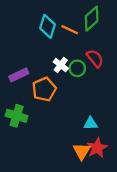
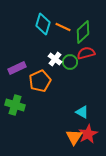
green diamond: (92, 19) -> (83, 32), moved
red semicircle: (95, 58) -> (86, 53), turned -66
cyan triangle: (91, 124) -> (82, 112), turned 32

